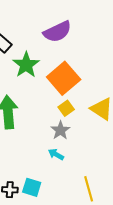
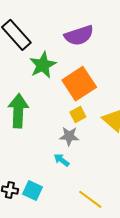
gray star: (60, 130) -> (69, 136), turned 30
yellow line: (89, 189) -> (90, 199), turned -45

